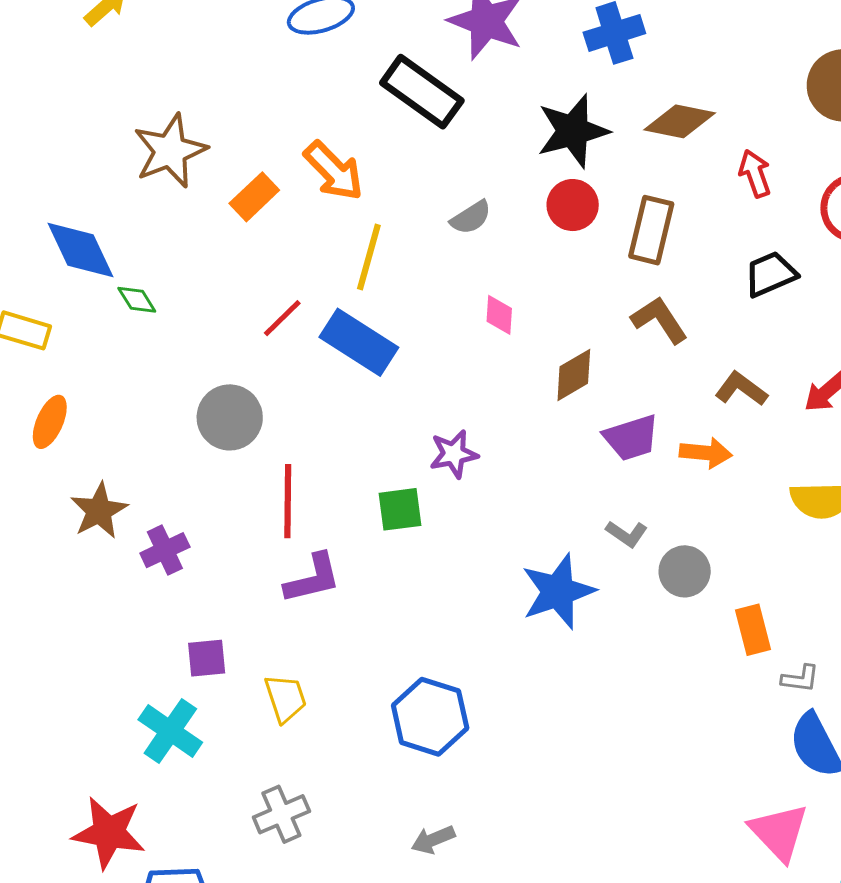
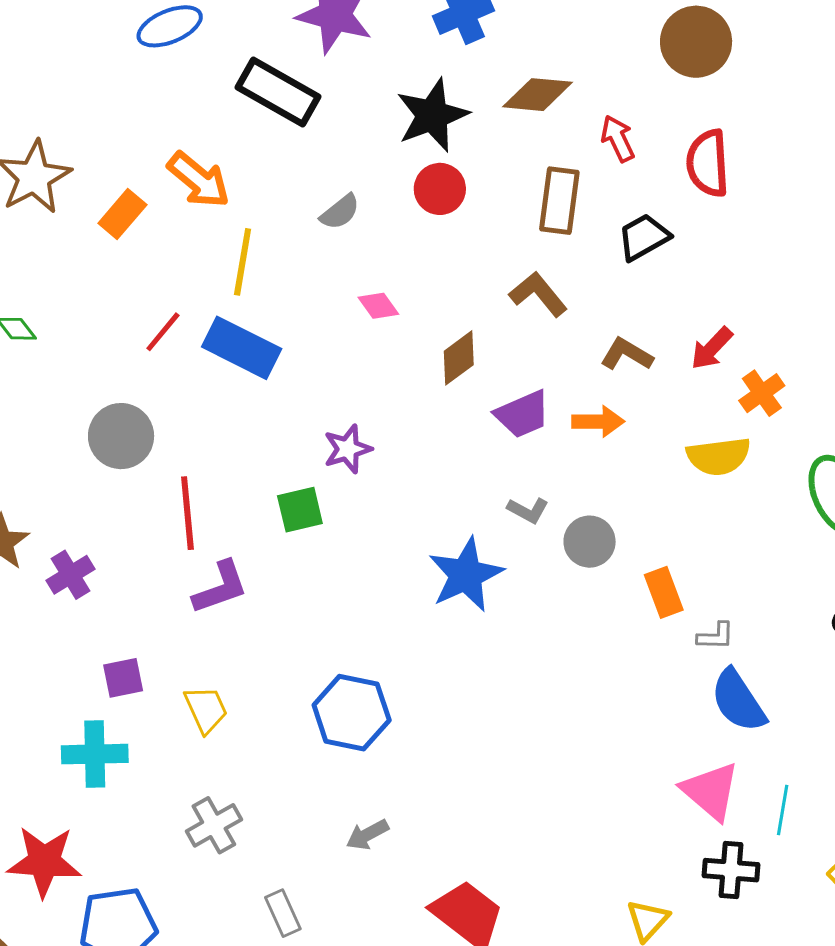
brown rectangle: (651, 230) -> (559, 201), moved
pink diamond: (499, 315) -> (378, 306), turned -33
cyan cross: (170, 731) -> (95, 754), turned -30

